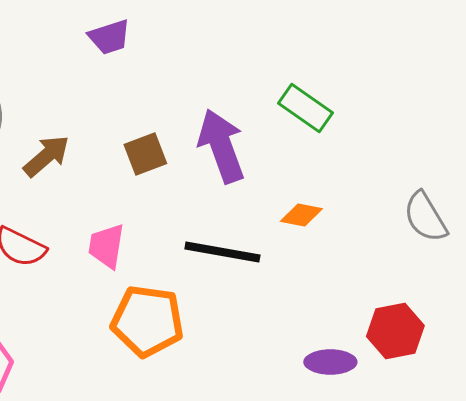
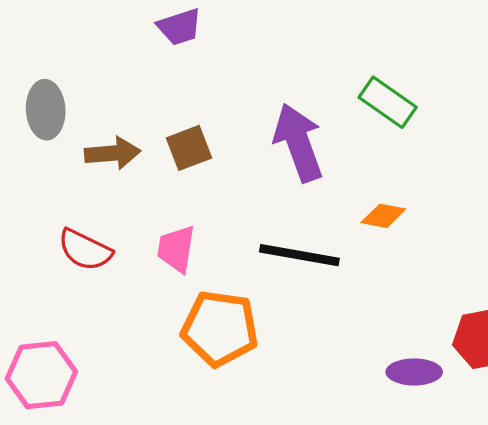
brown square: (145, 154) -> (189, 148), moved
brown arrow: (46, 156) -> (113, 153), turned 36

